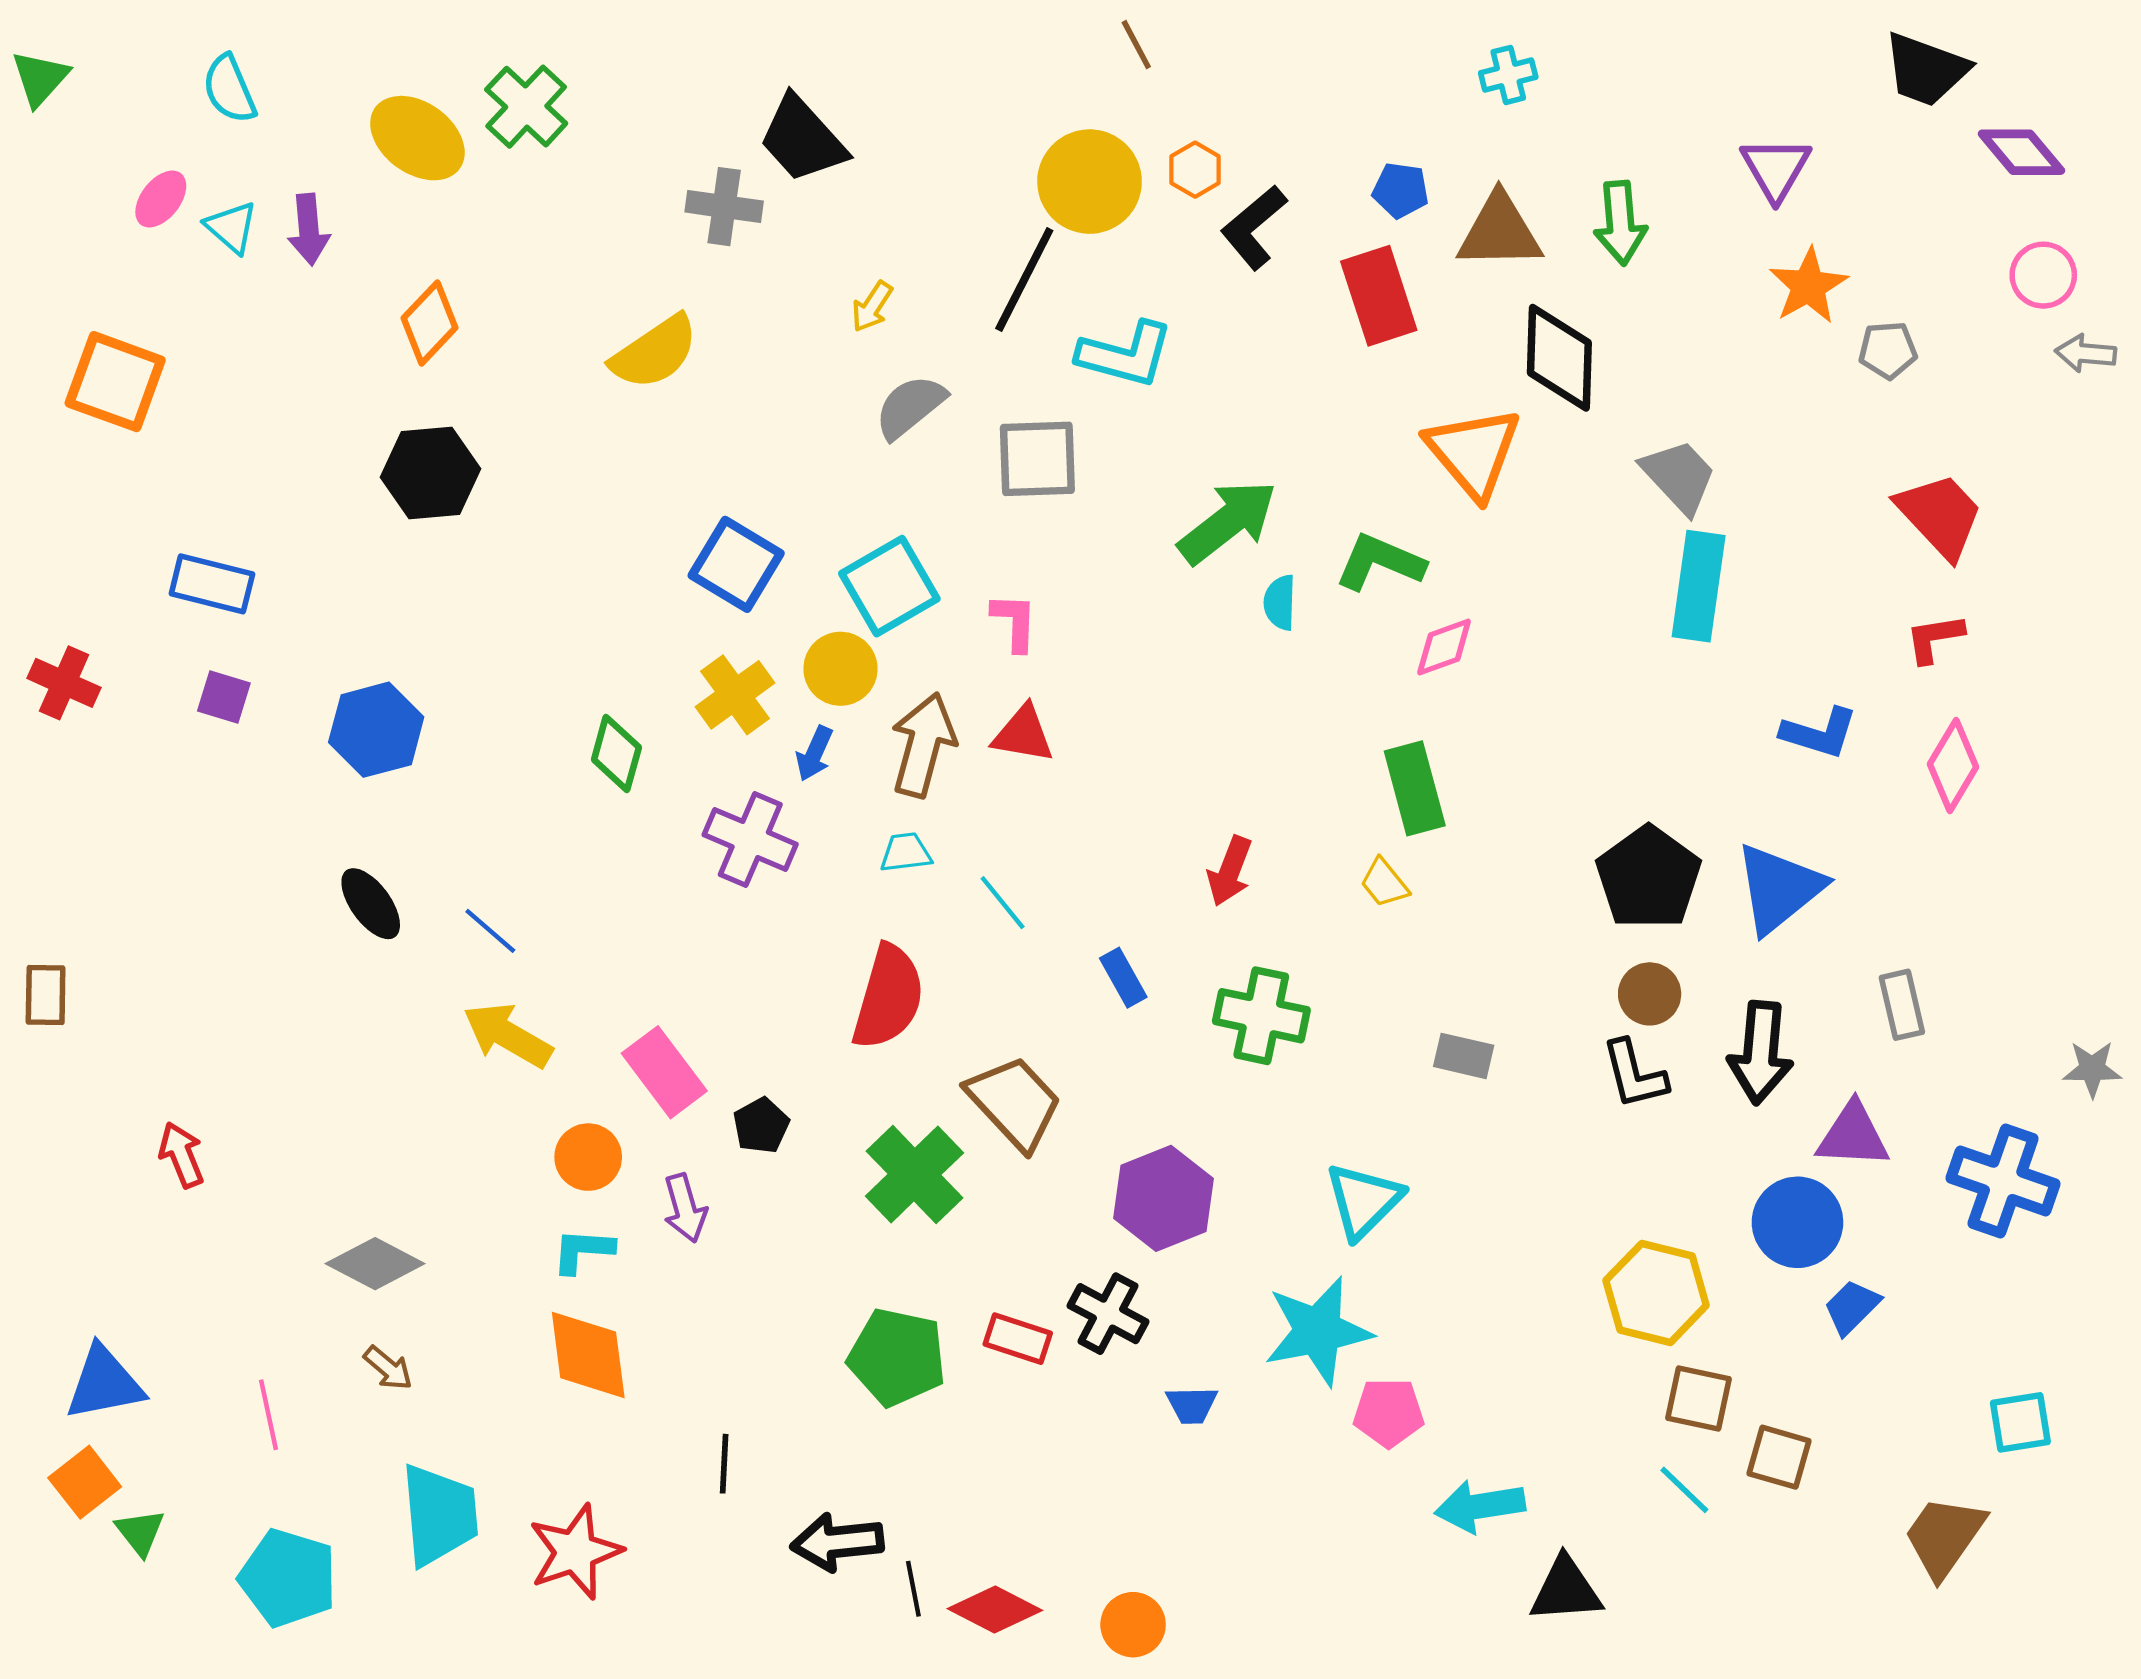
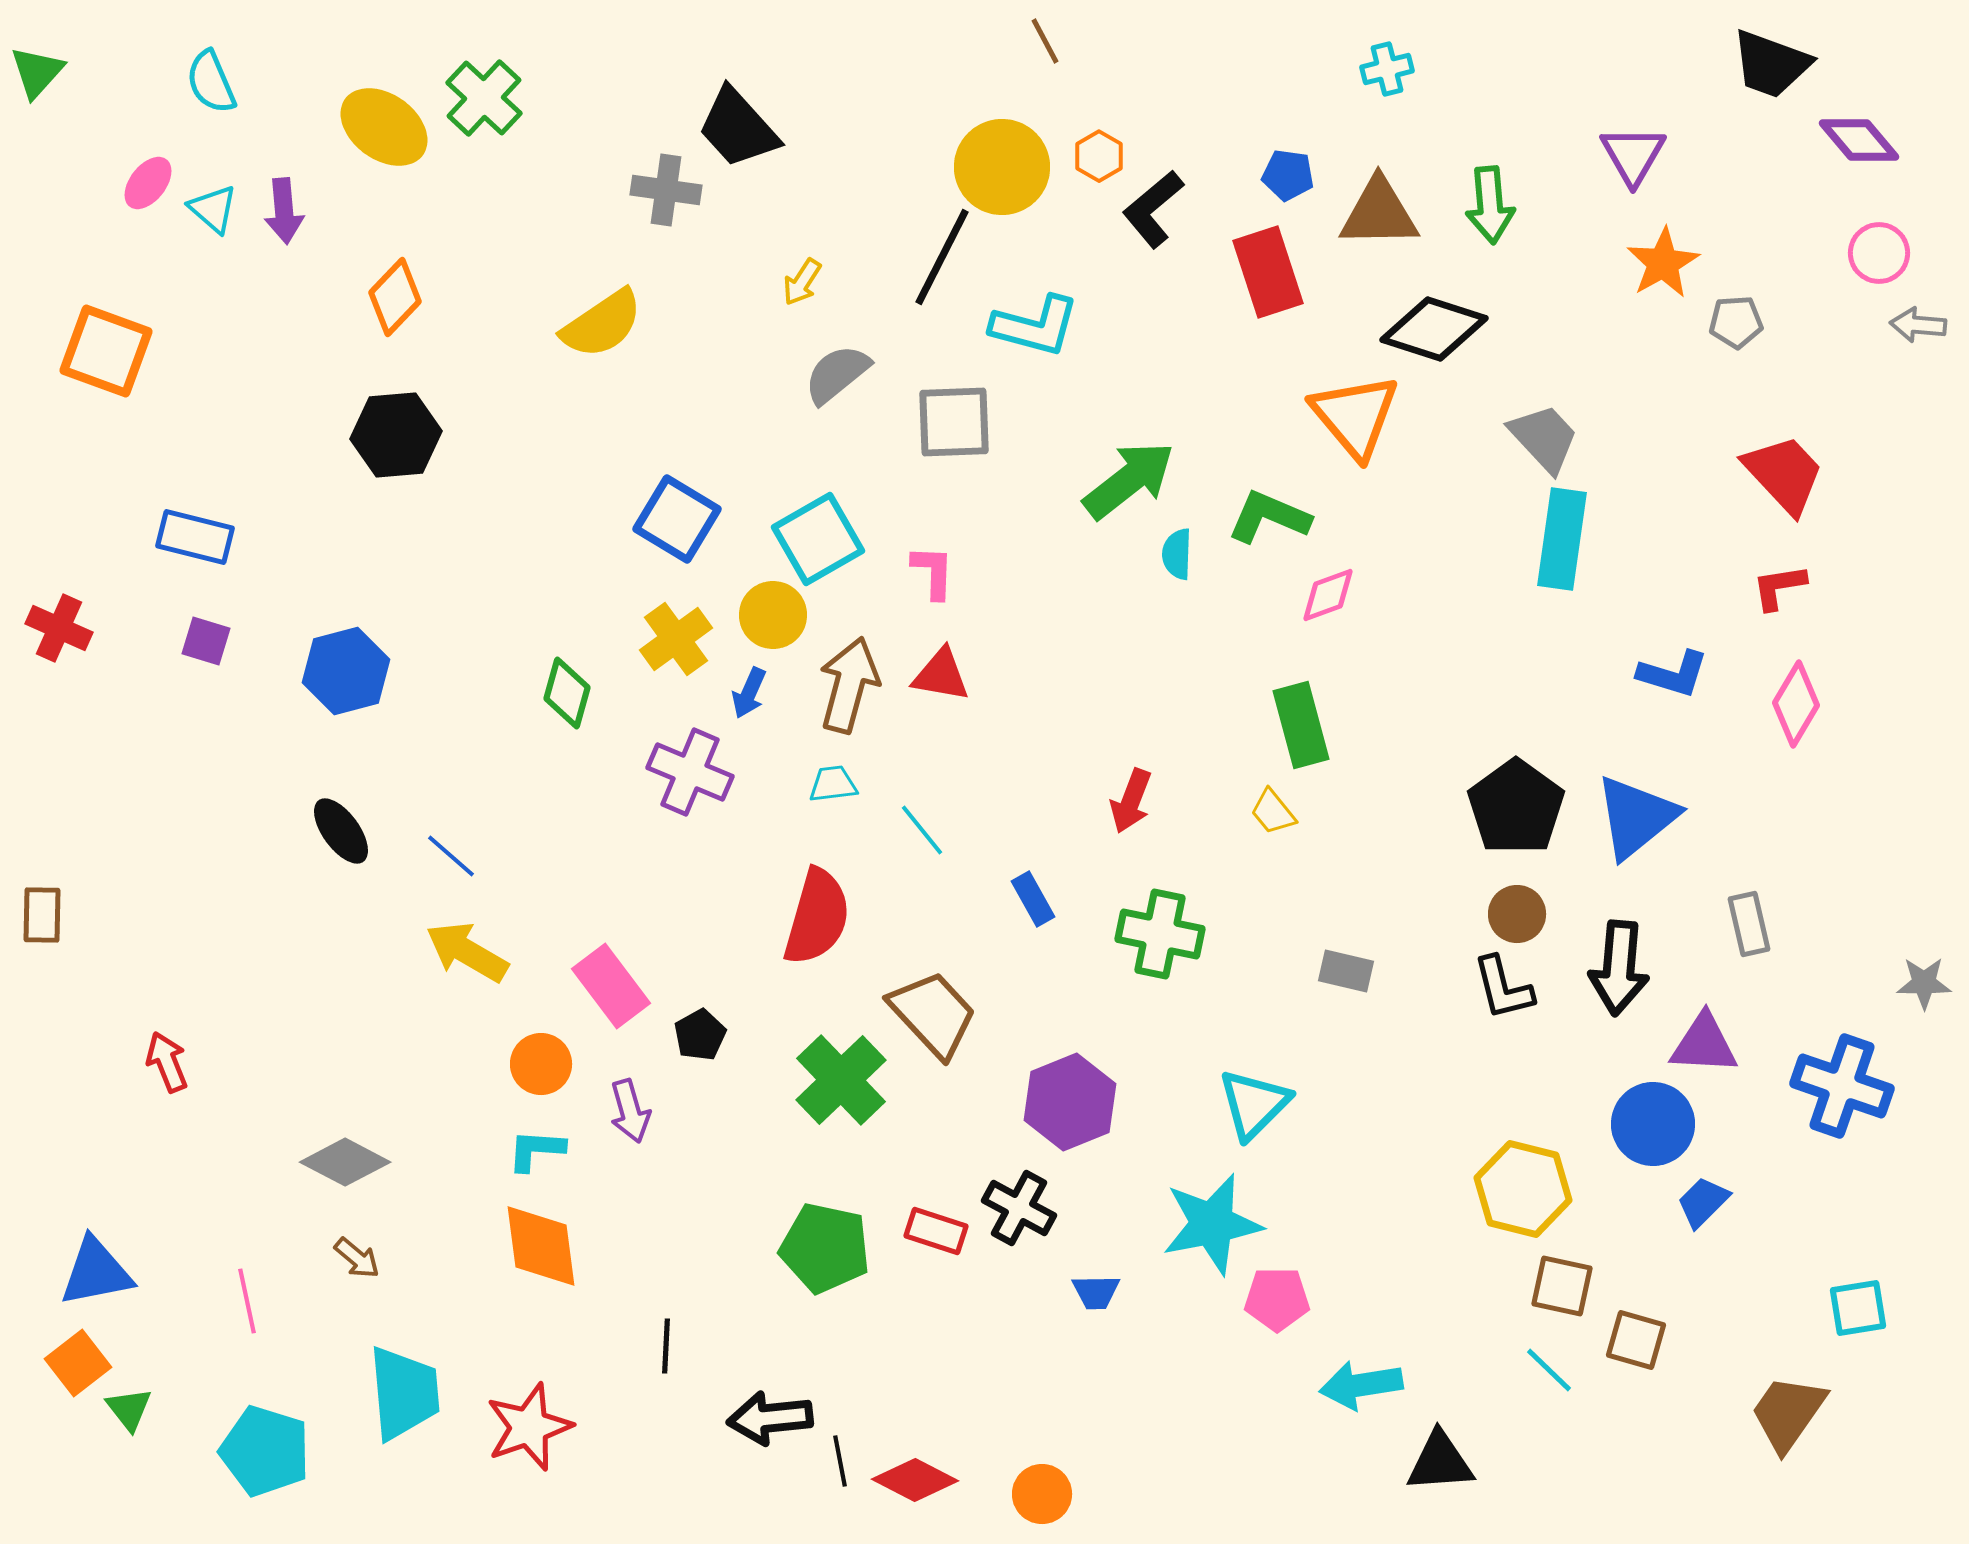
black diamond: (1559, 358) -> (1434, 329), turned -74

